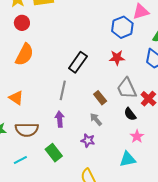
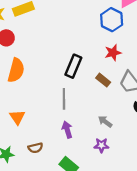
orange triangle: (16, 98) -> (17, 117), turned 35
brown rectangle: (100, 98) -> (103, 80), moved
brown semicircle: (27, 130) -> (35, 148), size x0.6

